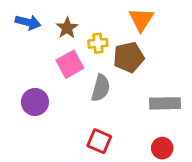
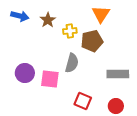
pink square: (70, 64) -> (50, 79), moved, turned 36
red square: (99, 141) -> (83, 101), moved

